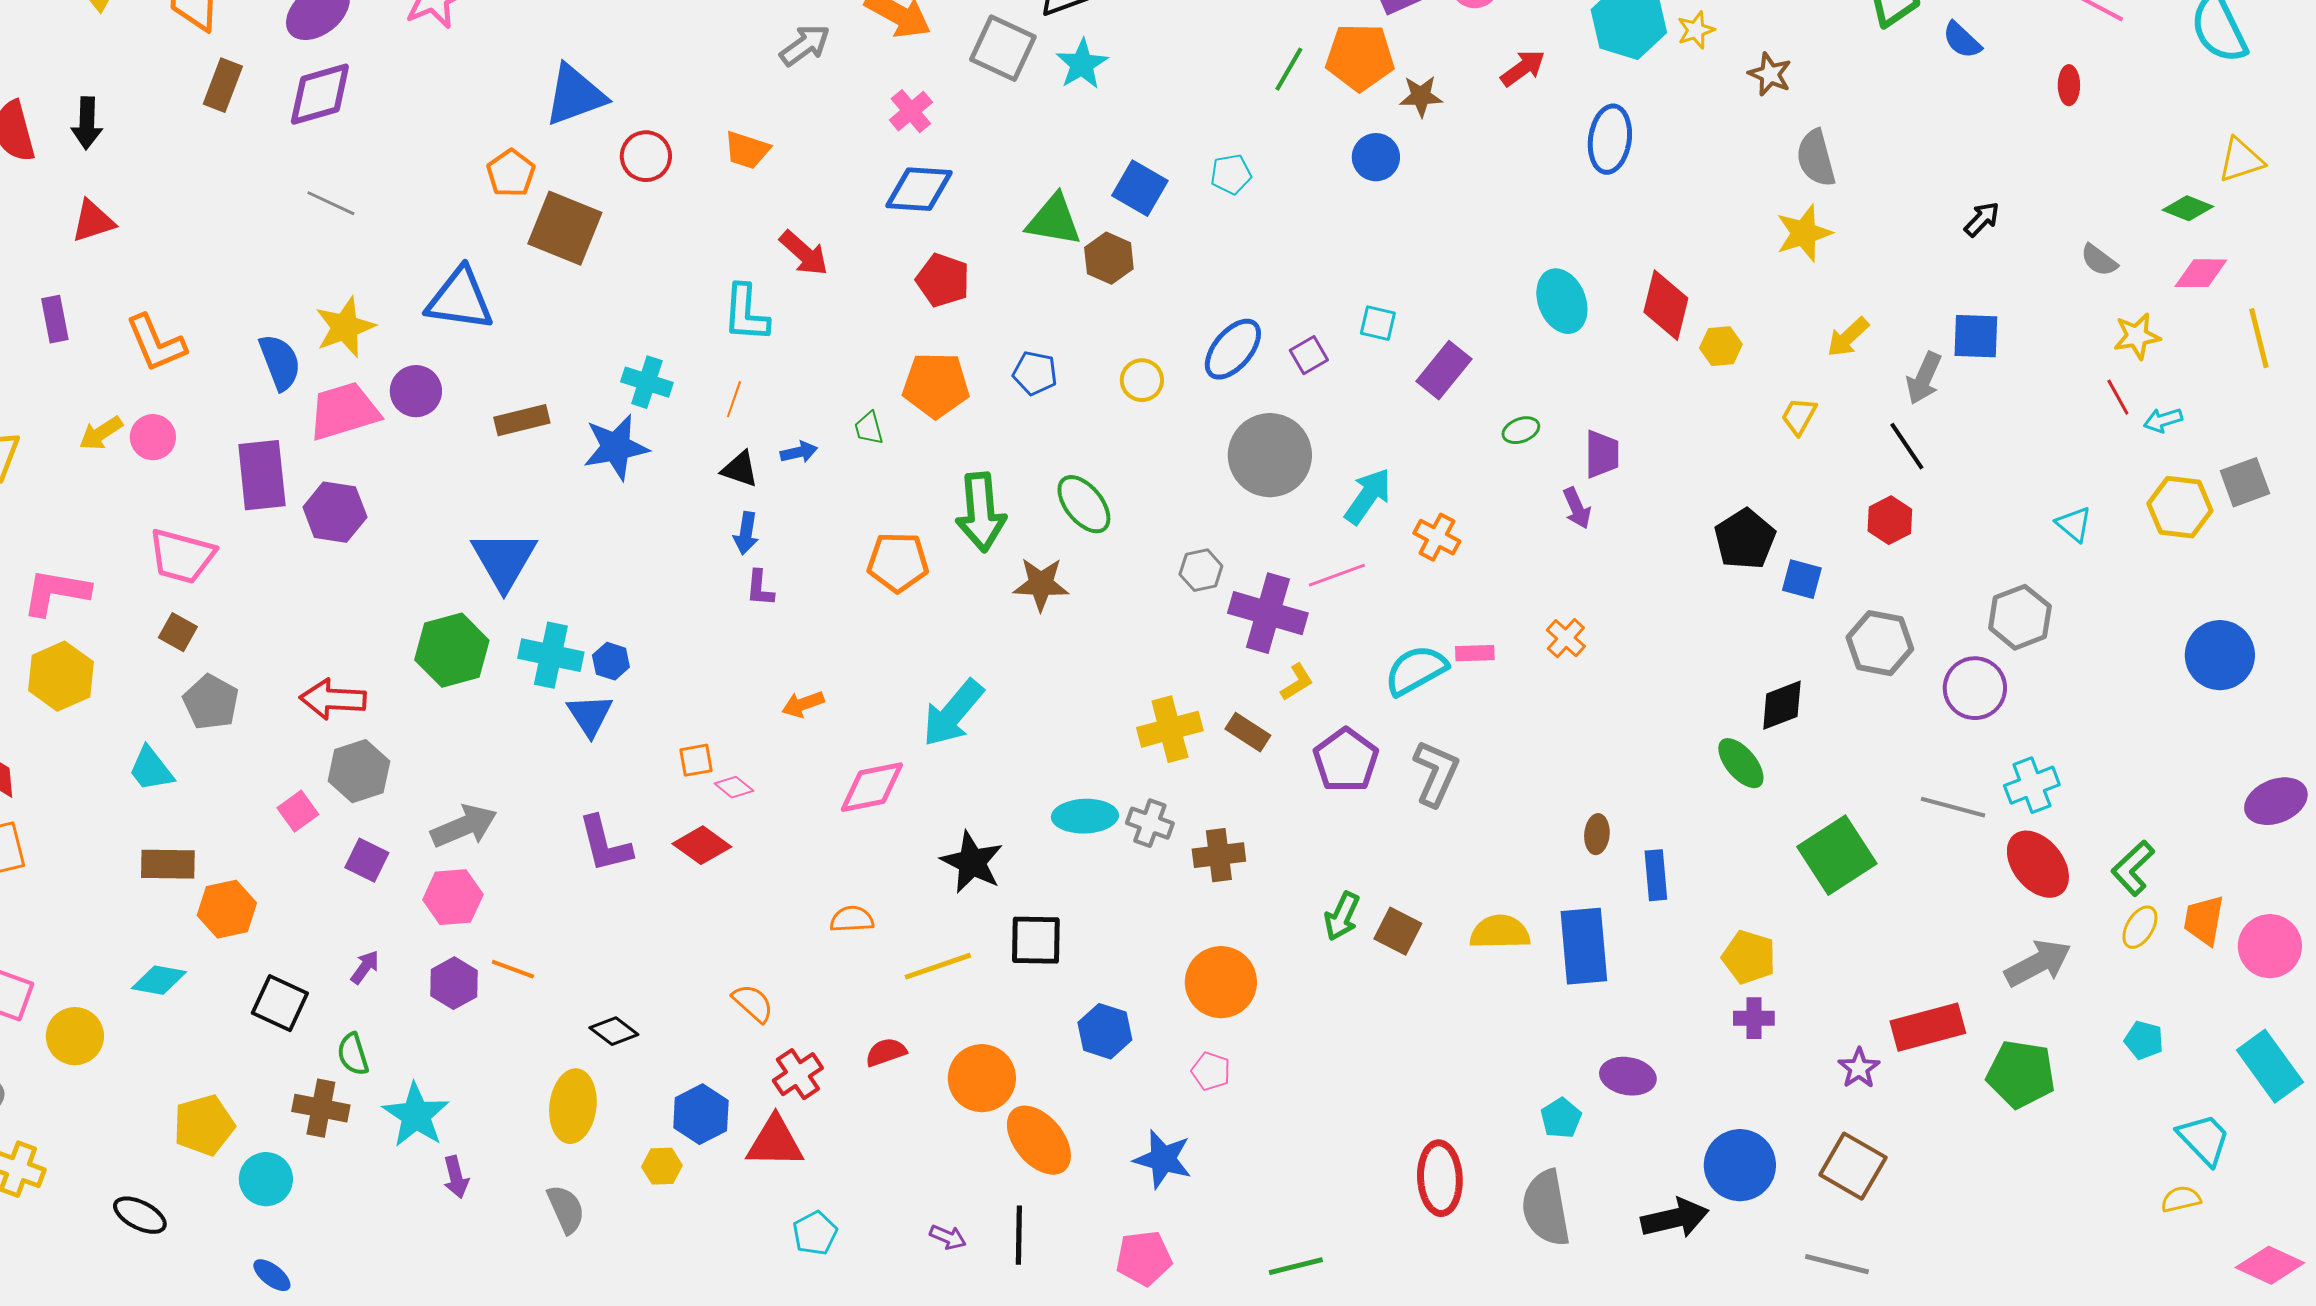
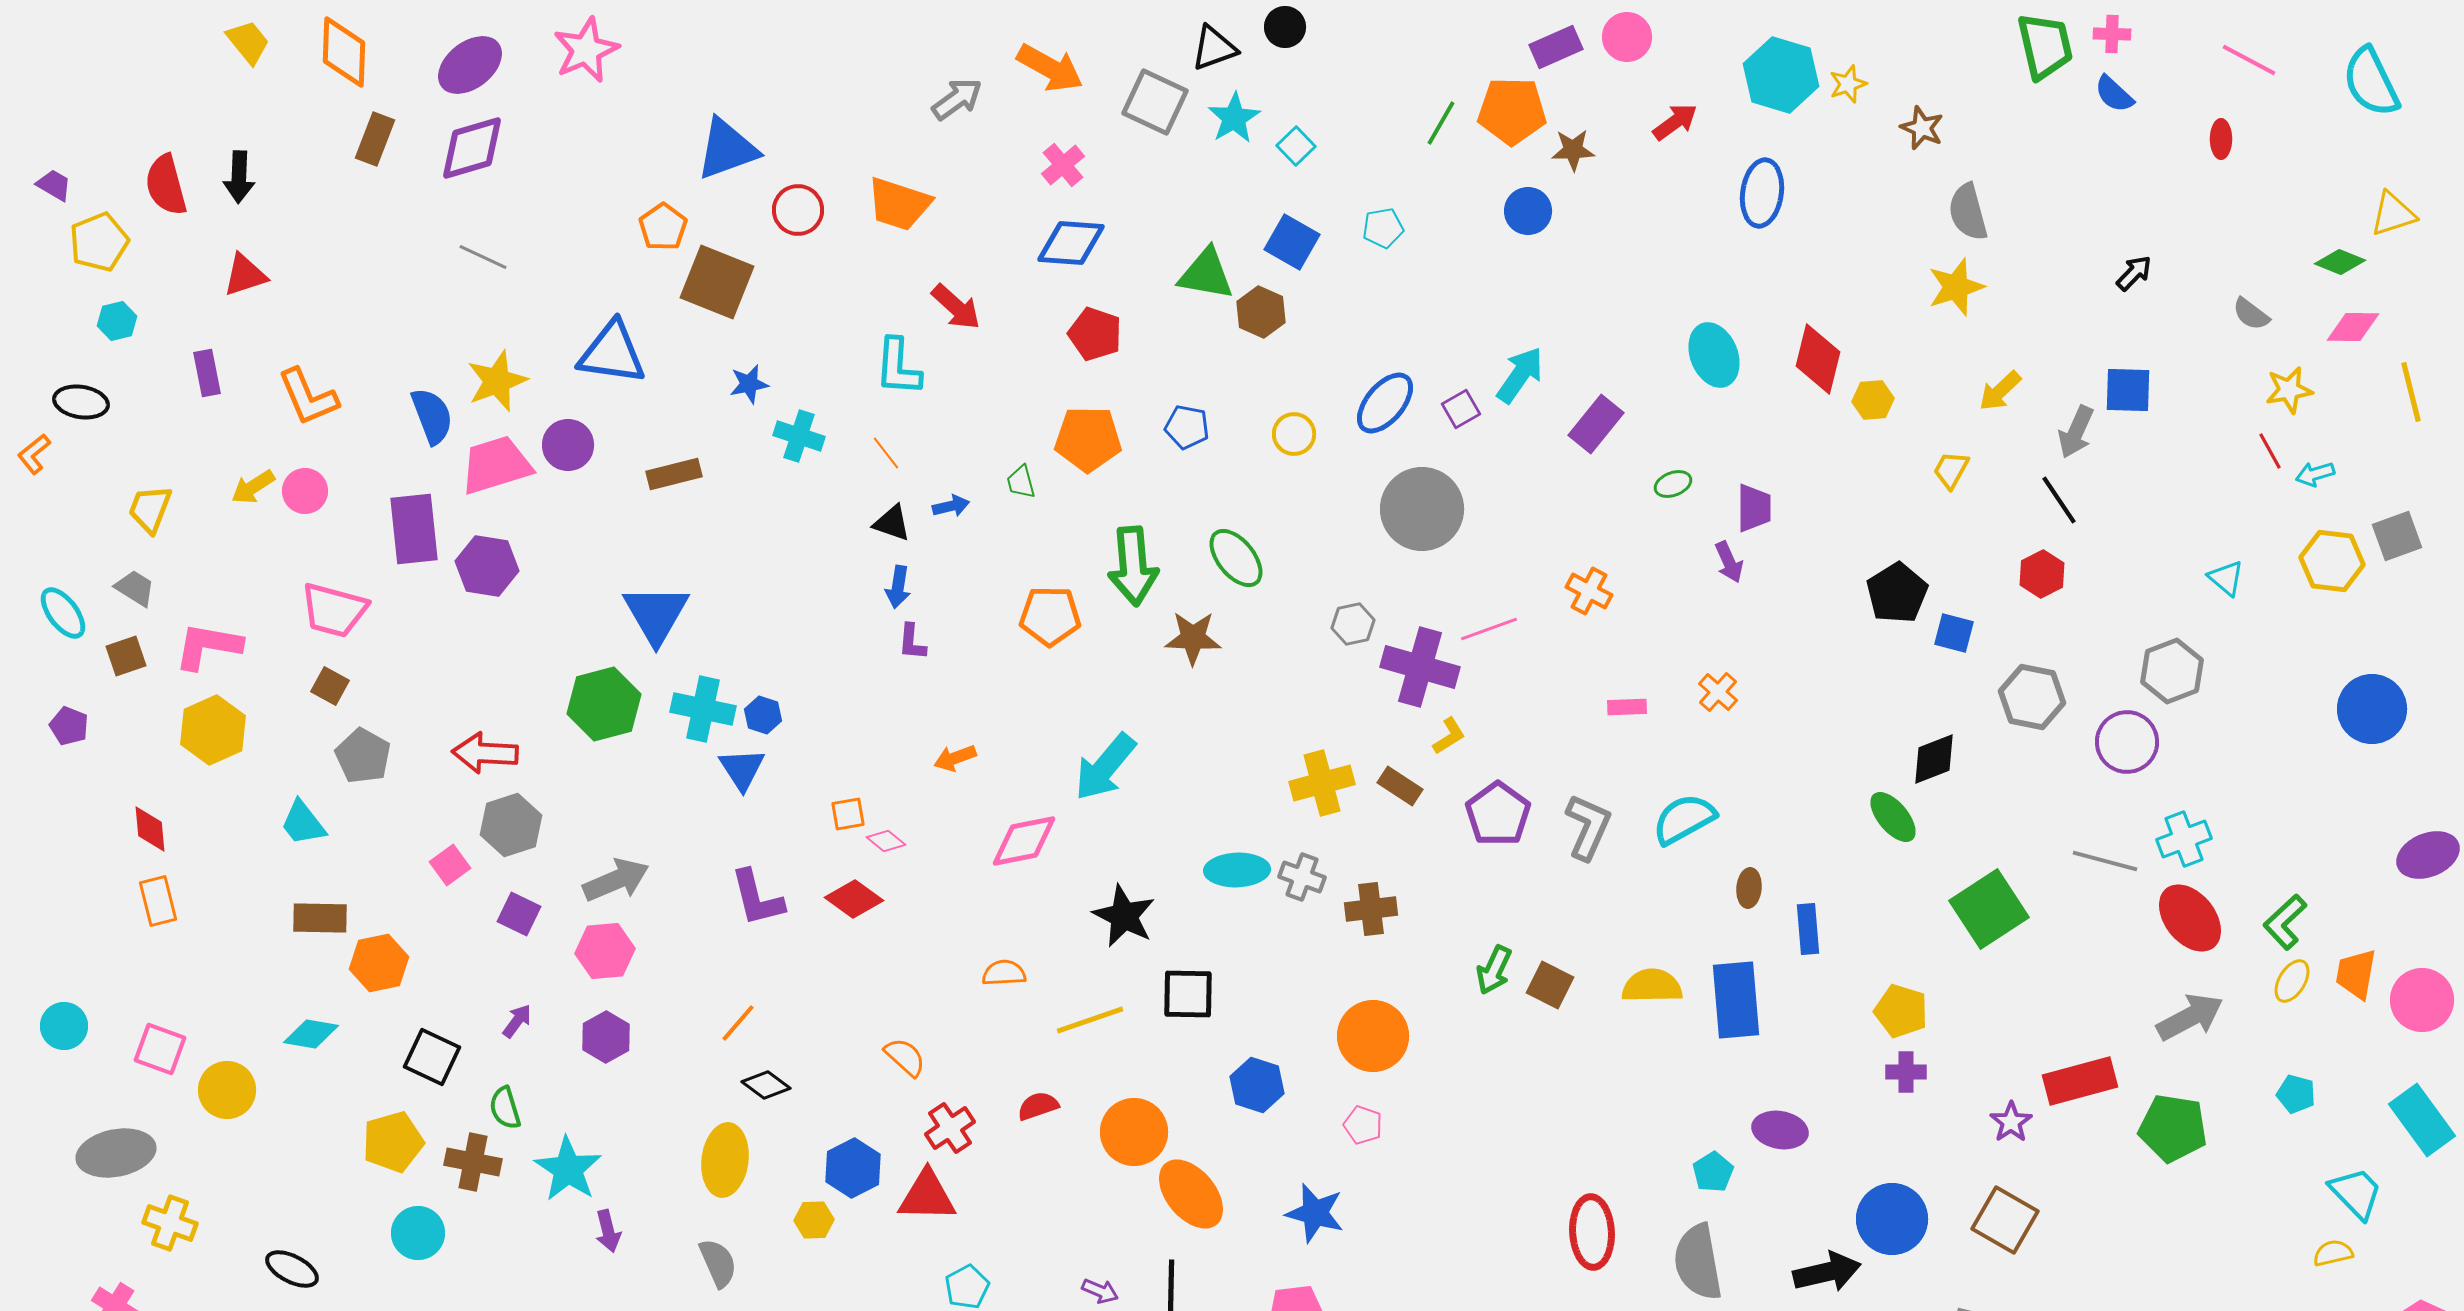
orange trapezoid: (747, 150) -> (899, 204), size x1.4
cyan square: (1378, 323) -> (1296, 146), moved, turned 33
orange line: (734, 399) -> (886, 453), turned -57
blue star: (616, 447) -> (749, 384), moved, size x0.6
cyan arrow: (1368, 496) -> (1520, 375), moved
cyan semicircle: (1416, 670) -> (1684, 819), moved
orange line: (513, 969) -> (738, 1023), moved, turned -69
yellow pentagon: (204, 1125) -> (393, 1142), moved

